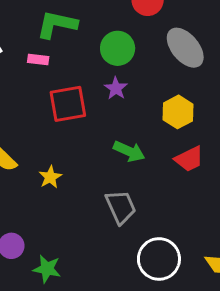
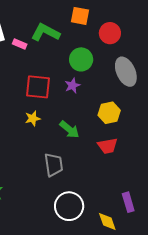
pink rectangle: (38, 59) -> (20, 44), moved
yellow star: (50, 177) -> (33, 118), moved

